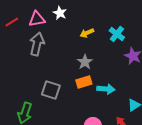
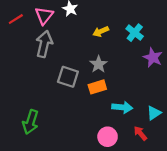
pink triangle: (37, 19) -> (44, 16), turned -42
cyan arrow: (106, 89) -> (122, 107), moved
gray square: (51, 90) -> (68, 77), moved

